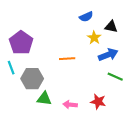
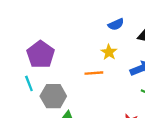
yellow star: (94, 38) -> (109, 52), moved

